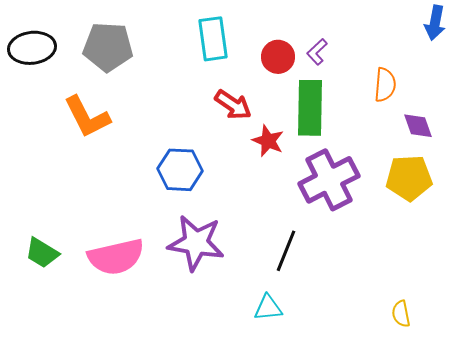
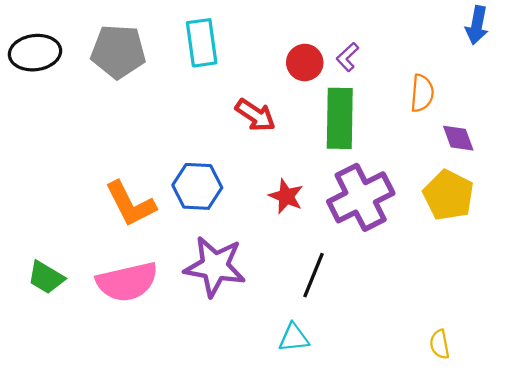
cyan rectangle: (213, 39) -> (202, 43), moved
orange L-shape: (87, 117) -> (130, 204), moved
red star: (268, 141) -> (286, 196), moved
yellow pentagon: (409, 178) -> (448, 195), turned 30

